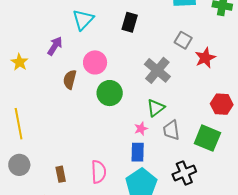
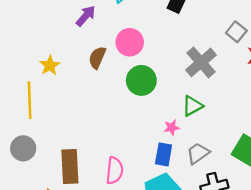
yellow star: (19, 62) -> (50, 65), moved
gray trapezoid: (171, 130) -> (198, 153), moved, turned 55
brown rectangle: (61, 174) -> (70, 167), size x1.8

